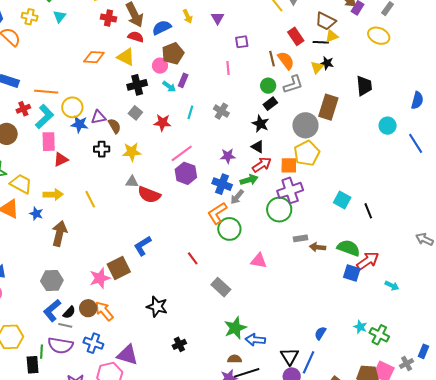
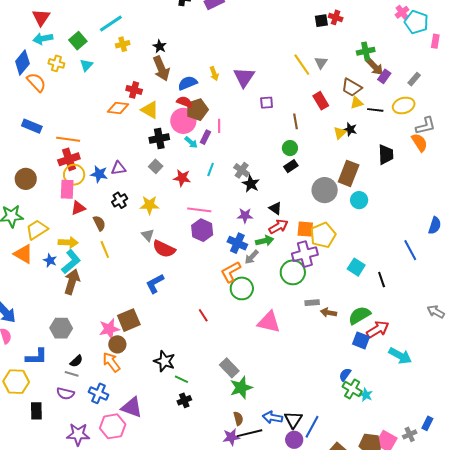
red cross: (109, 18) -> (134, 90), moved
purple triangle: (218, 18) -> (244, 77), size x1.6
yellow ellipse: (379, 36) -> (404, 106), turned -45
red semicircle: (136, 37) -> (184, 102), moved
black line: (321, 42) -> (375, 110), moved
orange semicircle: (286, 60) -> (419, 142), moved
pink circle: (160, 66) -> (183, 121), size x1.6
pink line: (228, 68) -> (219, 126), moved
gray L-shape: (293, 84) -> (425, 126), moved
blue semicircle: (417, 100) -> (435, 225), moved
yellow circle: (72, 107) -> (74, 175), moved
red cross: (23, 109) -> (69, 159), moved, size x1.5
cyan L-shape: (44, 117) -> (71, 262), moved
black star: (260, 124) -> (251, 184), moved
brown semicircle: (114, 126) -> (99, 223), moved
cyan circle: (388, 126) -> (359, 200), moved
blue line: (416, 143) -> (410, 250), moved
black cross: (102, 149) -> (120, 200), turned -35
pink line: (182, 153) -> (199, 210), turned 40
yellow pentagon: (307, 153) -> (323, 235), moved
gray triangle: (132, 182) -> (148, 235), turned 40
yellow trapezoid: (21, 184) -> (37, 230), turned -65
blue L-shape: (143, 246) -> (155, 283), moved
green semicircle: (349, 248) -> (359, 315), turned -55
pink triangle: (259, 261) -> (269, 322), size x1.4
cyan arrow: (392, 286) -> (400, 356), size x1.6
gray rectangle: (221, 287) -> (229, 368), moved
brown circle: (88, 308) -> (117, 344), moved
blue L-shape: (52, 311) -> (37, 357), moved, turned -145
blue semicircle: (320, 333) -> (345, 375), moved
green cross: (379, 335) -> (352, 389), moved
blue arrow: (255, 340) -> (272, 417), moved
purple semicircle: (60, 345) -> (65, 394), size x0.7
green line: (41, 352) -> (181, 379), moved, turned -72
brown semicircle: (235, 359) -> (238, 419), turned 72

